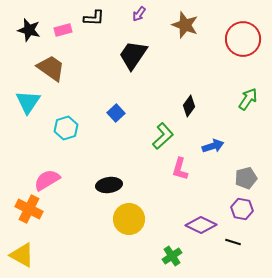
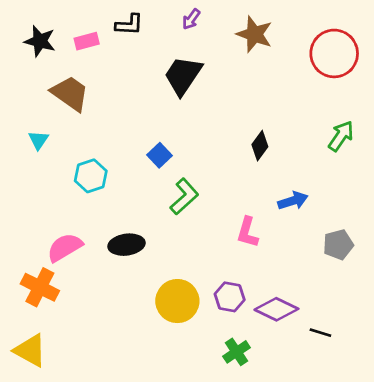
cyan triangle: (28, 102) -> (38, 140), size x0.6
green L-shape: (163, 136) -> (184, 197), moved
black ellipse: (109, 185) -> (126, 245), moved
purple hexagon: (242, 209) -> (230, 297), moved

